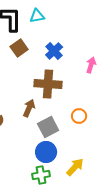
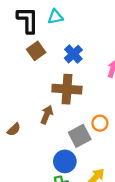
gray square: (48, 127) -> (80, 136), moved

